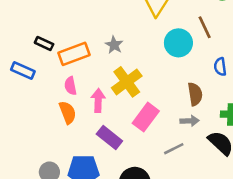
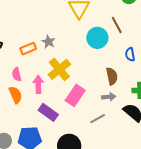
orange rectangle: (74, 54) -> (28, 49), moved, size x0.7

